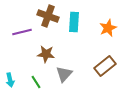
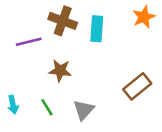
orange star: (108, 28) -> (144, 17), moved
gray triangle: (64, 74) -> (84, 110), moved

